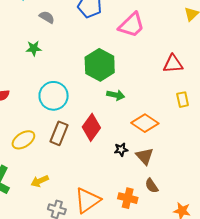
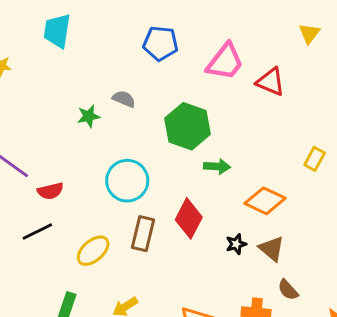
gray semicircle: (47, 17) -> (124, 99), moved
red triangle: (173, 64) -> (271, 82), moved, turned 35
yellow rectangle: (183, 100) -> (315, 159), turned 49

